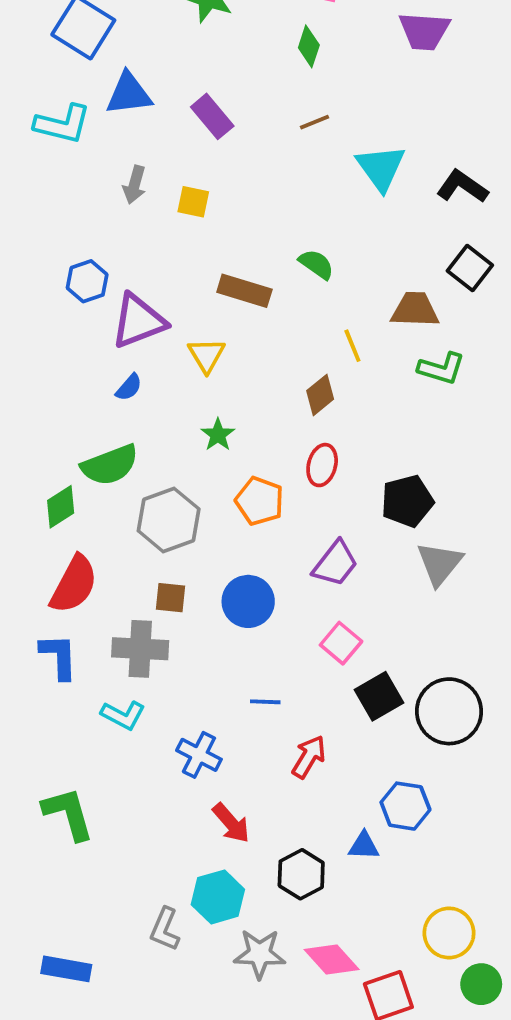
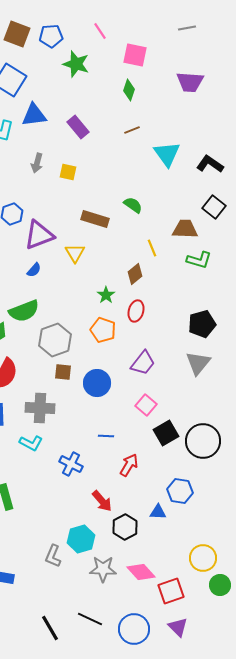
green star: (218, 435) -> (106, 295), moved
black pentagon: (407, 501) -> (202, 324), moved
brown square: (171, 598) -> (63, 372), moved
red arrow: (231, 823) -> (102, 501), moved

